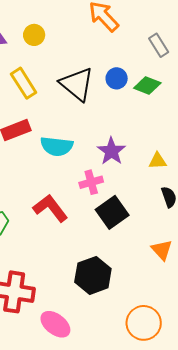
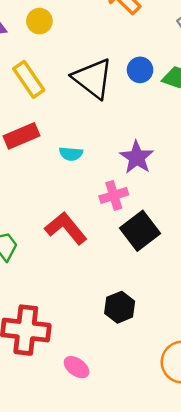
cyan semicircle: (57, 146) -> (71, 154), size x0.6
black hexagon: (93, 275) -> (120, 307), size x0.7
pink ellipse: (55, 324) -> (77, 367), size x0.7

